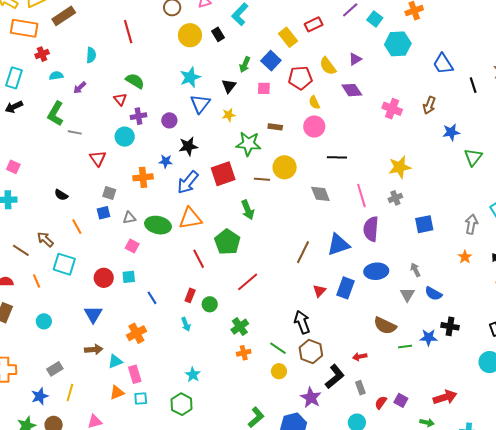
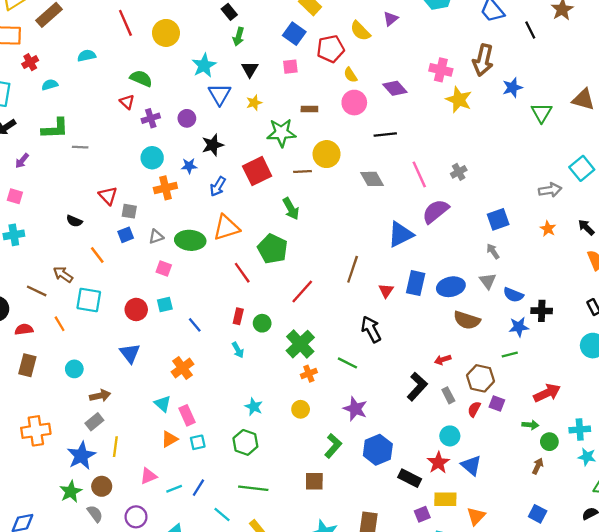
yellow circle: (190, 35) -> (166, 33), moved
cyan semicircle: (91, 55) -> (87, 56), turned -98
green arrow: (245, 65) -> (239, 37), moved
purple arrow: (80, 88) -> (22, 161), moved
purple diamond: (352, 90) -> (395, 88), moved
brown arrow: (429, 105) -> (483, 60), size x1.5
green L-shape: (56, 114) -> (55, 128), turned -115
cyan circle: (125, 137) -> (152, 158), moved
red triangle: (98, 158) -> (108, 196), moved
yellow star: (400, 167) -> (459, 100), moved, turned -30
blue arrow: (188, 182) -> (218, 186), size x0.7
blue square: (424, 224) -> (498, 219), moved
gray arrow: (471, 224) -> (550, 190), turned 78
purple semicircle: (371, 229) -> (436, 211), turned 55
brown line: (303, 252) -> (353, 269), moved
blue ellipse: (376, 271) -> (451, 287), moved
blue semicircle: (433, 294) -> (513, 295), moved
green cross: (240, 327) -> (300, 344), size x1.4
green line: (405, 346) -> (510, 355), moved
brown arrow: (94, 349) -> (100, 396), moved
brown hexagon: (311, 352) -> (480, 378), moved
cyan triangle: (115, 361) -> (163, 404), turned -49
yellow circle: (279, 371) -> (301, 409), moved
blue star: (40, 396) -> (81, 456), size x1.4
purple star: (311, 398) -> (355, 409), moved

